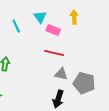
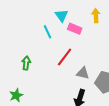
cyan line: (16, 26) -> (47, 32), moved
red line: (54, 53) -> (65, 57), moved, turned -66

